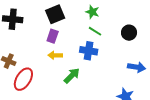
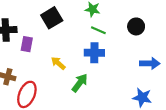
purple rectangle: (53, 36) -> (27, 44), moved
yellow arrow: (55, 55) -> (58, 63), turned 48

